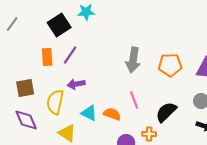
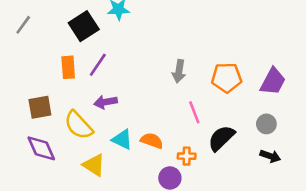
gray arrow: (133, 60) -> (179, 71), size x0.7
pink line: (134, 100) -> (194, 112), moved
yellow semicircle: (55, 102) -> (79, 125), turned -55
orange cross: (149, 134) -> (187, 156), moved

